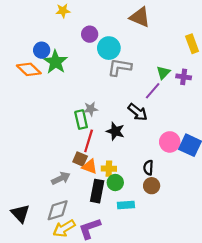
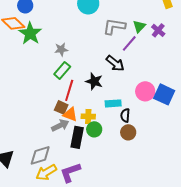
green star: (56, 62) -> (30, 33), moved
gray L-shape: (120, 67) -> (114, 26), moved
purple cross: (184, 77) -> (158, 30), turned 32
gray star: (91, 109) -> (61, 49), moved
green rectangle: (81, 120) -> (62, 70), turned 54
gray arrow: (61, 178) -> (60, 125), moved
cyan rectangle: (126, 205) -> (113, 103), moved

